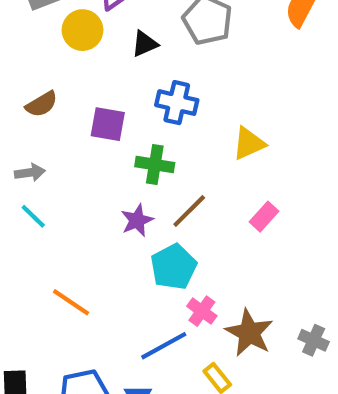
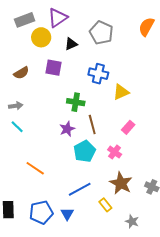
blue cross: (177, 103) -> (98, 74), moved
purple square: (108, 124) -> (53, 68), moved
brown line: (189, 211) -> (92, 124), turned -60
pink cross: (202, 311) -> (115, 152), moved

